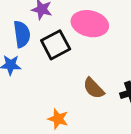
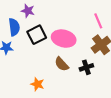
pink ellipse: (90, 24) -> (64, 39), moved

